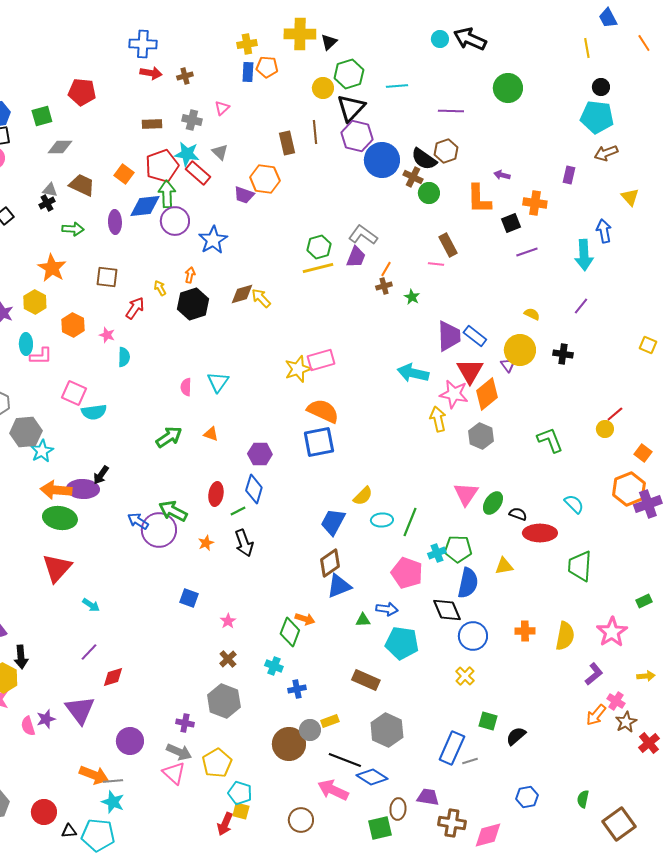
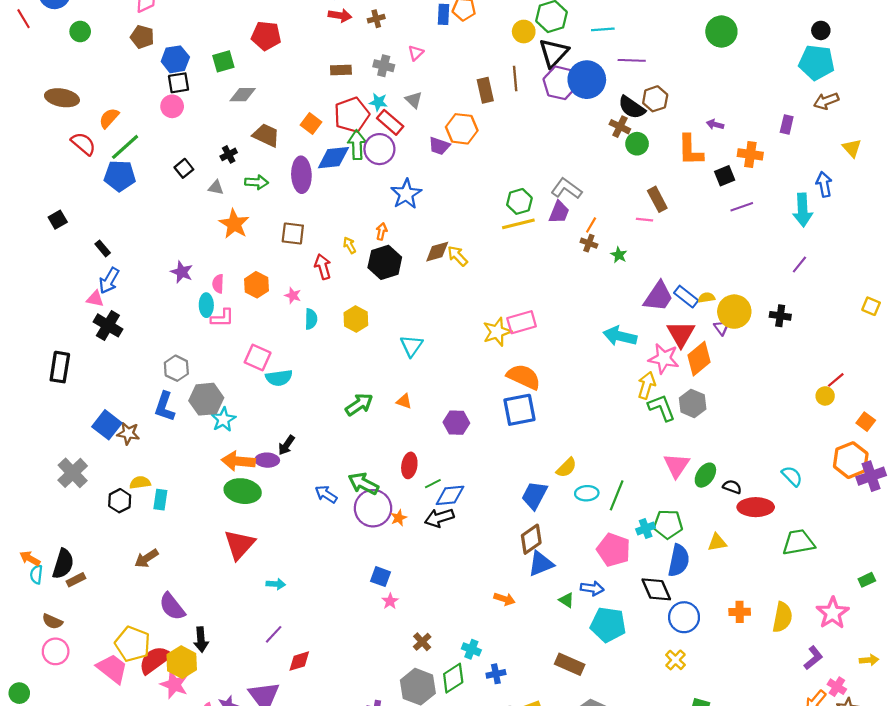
purple line: (451, 111) -> (632, 60), moved
cyan star: (187, 154) -> (378, 102), size x0.7
blue circle: (382, 160) -> (587, 80), moved
gray triangle: (50, 190) -> (216, 188), moved
purple circle: (175, 221) -> (379, 149), moved
purple ellipse: (115, 222) -> (301, 175), size x1.4
brown cross: (384, 286) -> (589, 243), turned 35
yellow hexagon: (35, 302) -> (356, 319), moved
red arrow: (135, 308) -> (323, 267), turned -50
yellow semicircle: (532, 314) -> (706, 298), moved, turned -35
purple trapezoid: (449, 336) -> (658, 297), turned 36
pink semicircle: (186, 387) -> (218, 284), moved
yellow arrow: (438, 419) -> (647, 385), turned 30
green L-shape: (550, 440) -> (662, 408), moved
purple ellipse: (83, 489) -> (267, 460), size x0.7
blue diamond: (254, 489) -> (450, 495), moved, turned 68
purple circle: (159, 530) -> (373, 508), moved
black arrow: (244, 543) -> (439, 518), turned 92
green trapezoid: (580, 566) -> (798, 542), turned 76
cyan arrow: (91, 605) -> (276, 584), turned -30
green triangle: (363, 620) -> (566, 600), turned 35
pink star: (228, 621) -> (390, 601), moved
green diamond: (290, 632) -> (453, 678), moved, turned 36

